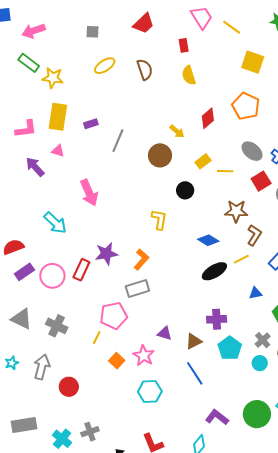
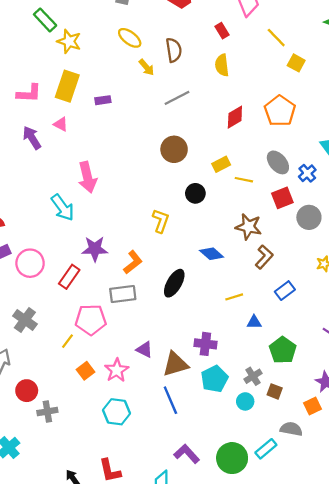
yellow line: (232, 27) -> (276, 38), moved
red rectangle: (184, 45) -> (222, 31), turned -32
yellow square: (253, 62) -> (296, 63), size x0.7
yellow ellipse: (105, 66) -> (130, 38), turned 60
yellow arrow: (177, 131) -> (147, 67), moved
gray line: (118, 141) -> (177, 98), moved, turned 30
cyan arrow: (55, 223) -> (63, 208), moved
yellow line: (241, 259) -> (234, 297), moved
red rectangle: (81, 270) -> (69, 277), moved
black ellipse: (214, 271) -> (174, 283), moved, turned -40
brown triangle: (194, 341) -> (175, 364), size x1.4
gray cross: (90, 432) -> (47, 411), moved

